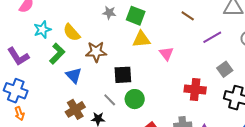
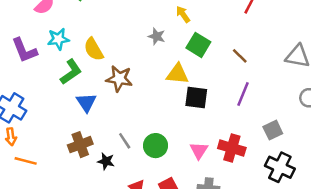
gray star: (109, 13) -> (157, 36), moved
green square: (136, 16) -> (198, 45), moved
purple line: (212, 37) -> (243, 94), moved, turned -48
pink triangle: (166, 54) -> (199, 151), moved
purple L-shape: (18, 56) -> (24, 50), moved
black square: (123, 75) -> (196, 97), moved

